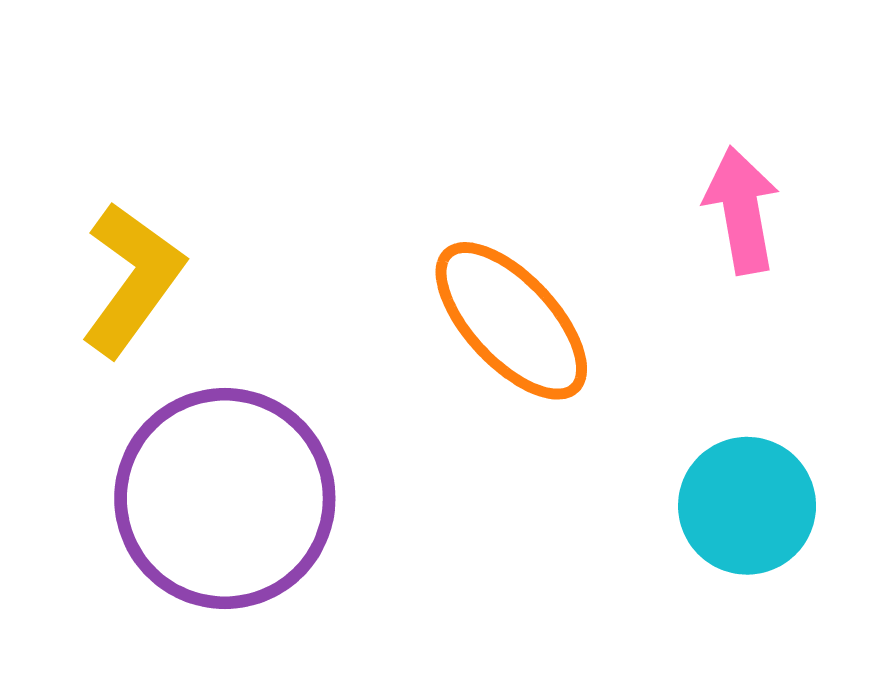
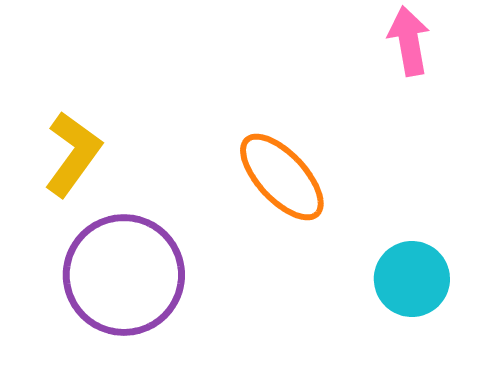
pink arrow: (742, 210) -> (409, 41), moved

